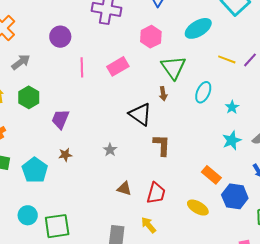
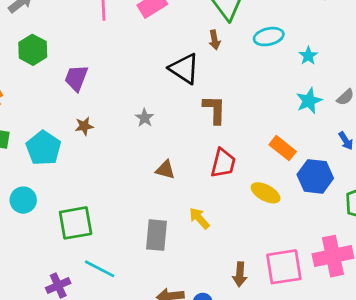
cyan ellipse: (203, 92) -> (269, 37), turned 55
red trapezoid: (156, 193) -> (223, 163), moved
cyan circle: (28, 215) -> (23, 200), moved

